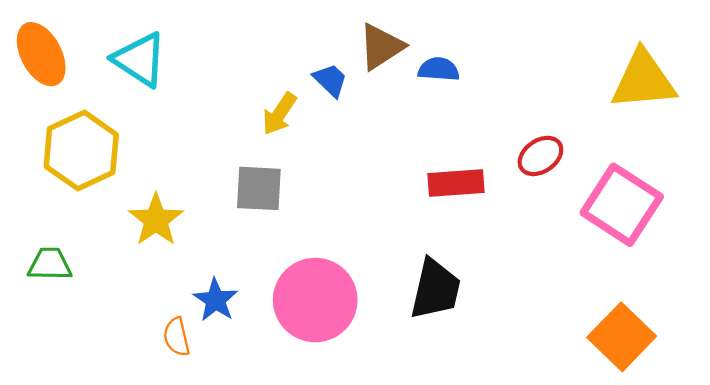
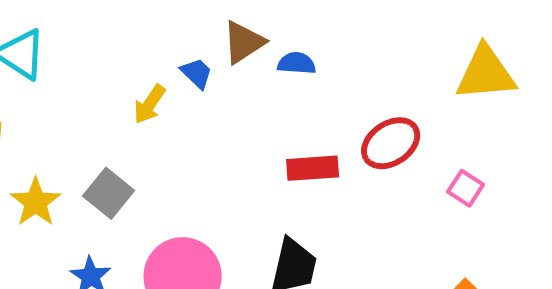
red ellipse: (540, 156) -> (391, 143), size x1.4
gray square: (259, 188) -> (109, 193), moved, turned 36
pink square: (622, 205) -> (466, 188), size x0.5

